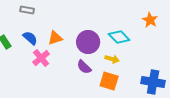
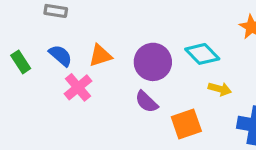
yellow arrow: (112, 59) -> (220, 89), moved
orange square: (109, 81) -> (186, 124), turned -36

